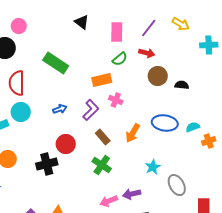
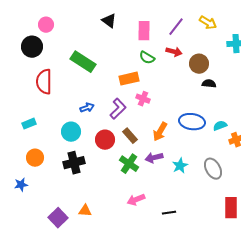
green semicircle: (120, 59) -> (147, 58), turned 70
brown circle: (158, 76) -> (199, 64), moved
cyan circle: (21, 112) -> (71, 132), moved
red circle: (66, 144) -> (105, 140), moved
gray ellipse: (177, 185) -> (213, 169), moved
purple arrow: (132, 194) -> (154, 158), moved

